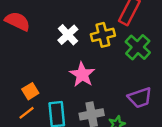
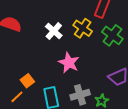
yellow cross: (103, 35) -> (83, 28), turned -36
orange line: (27, 113) -> (17, 97), moved

